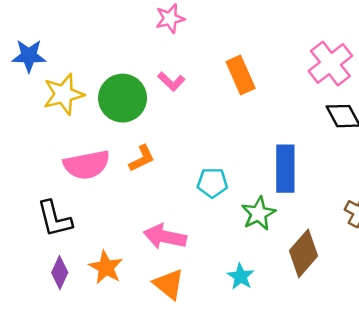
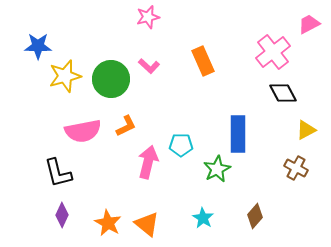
pink arrow: (165, 237) -> (148, 162), moved, turned 92
brown diamond: (303, 253) -> (255, 216), moved, size x0.7
orange star: (106, 267) -> (108, 223), moved

